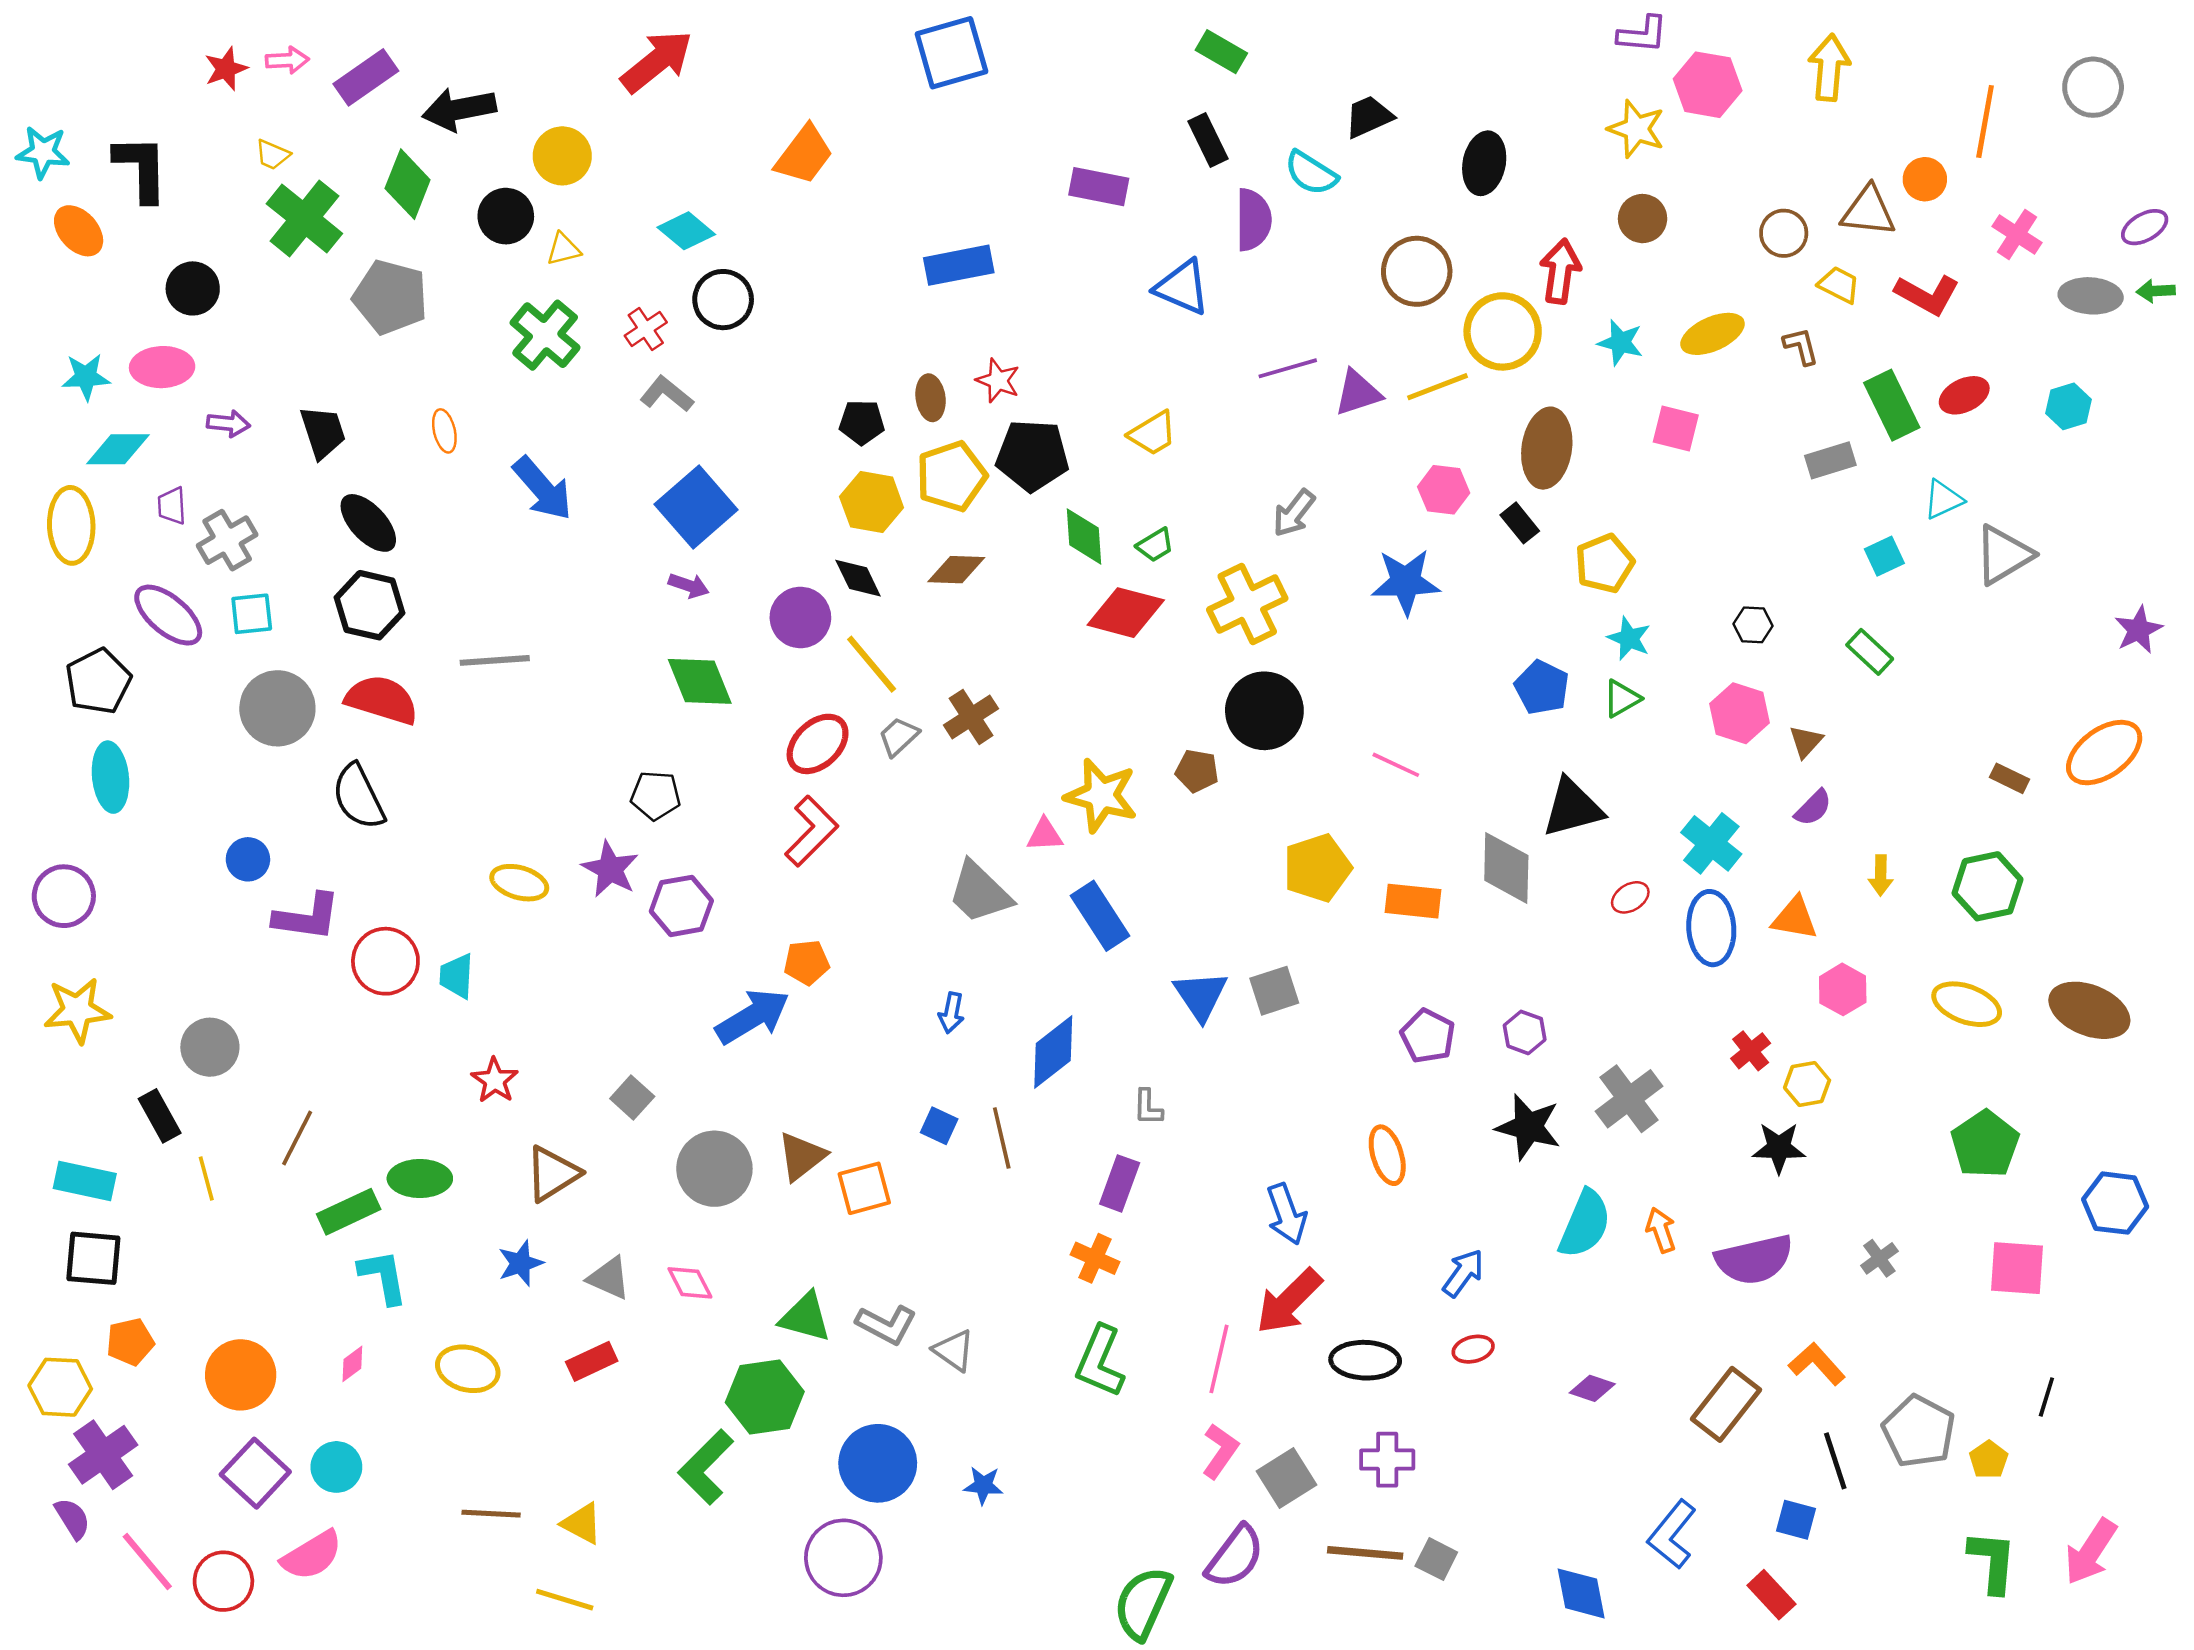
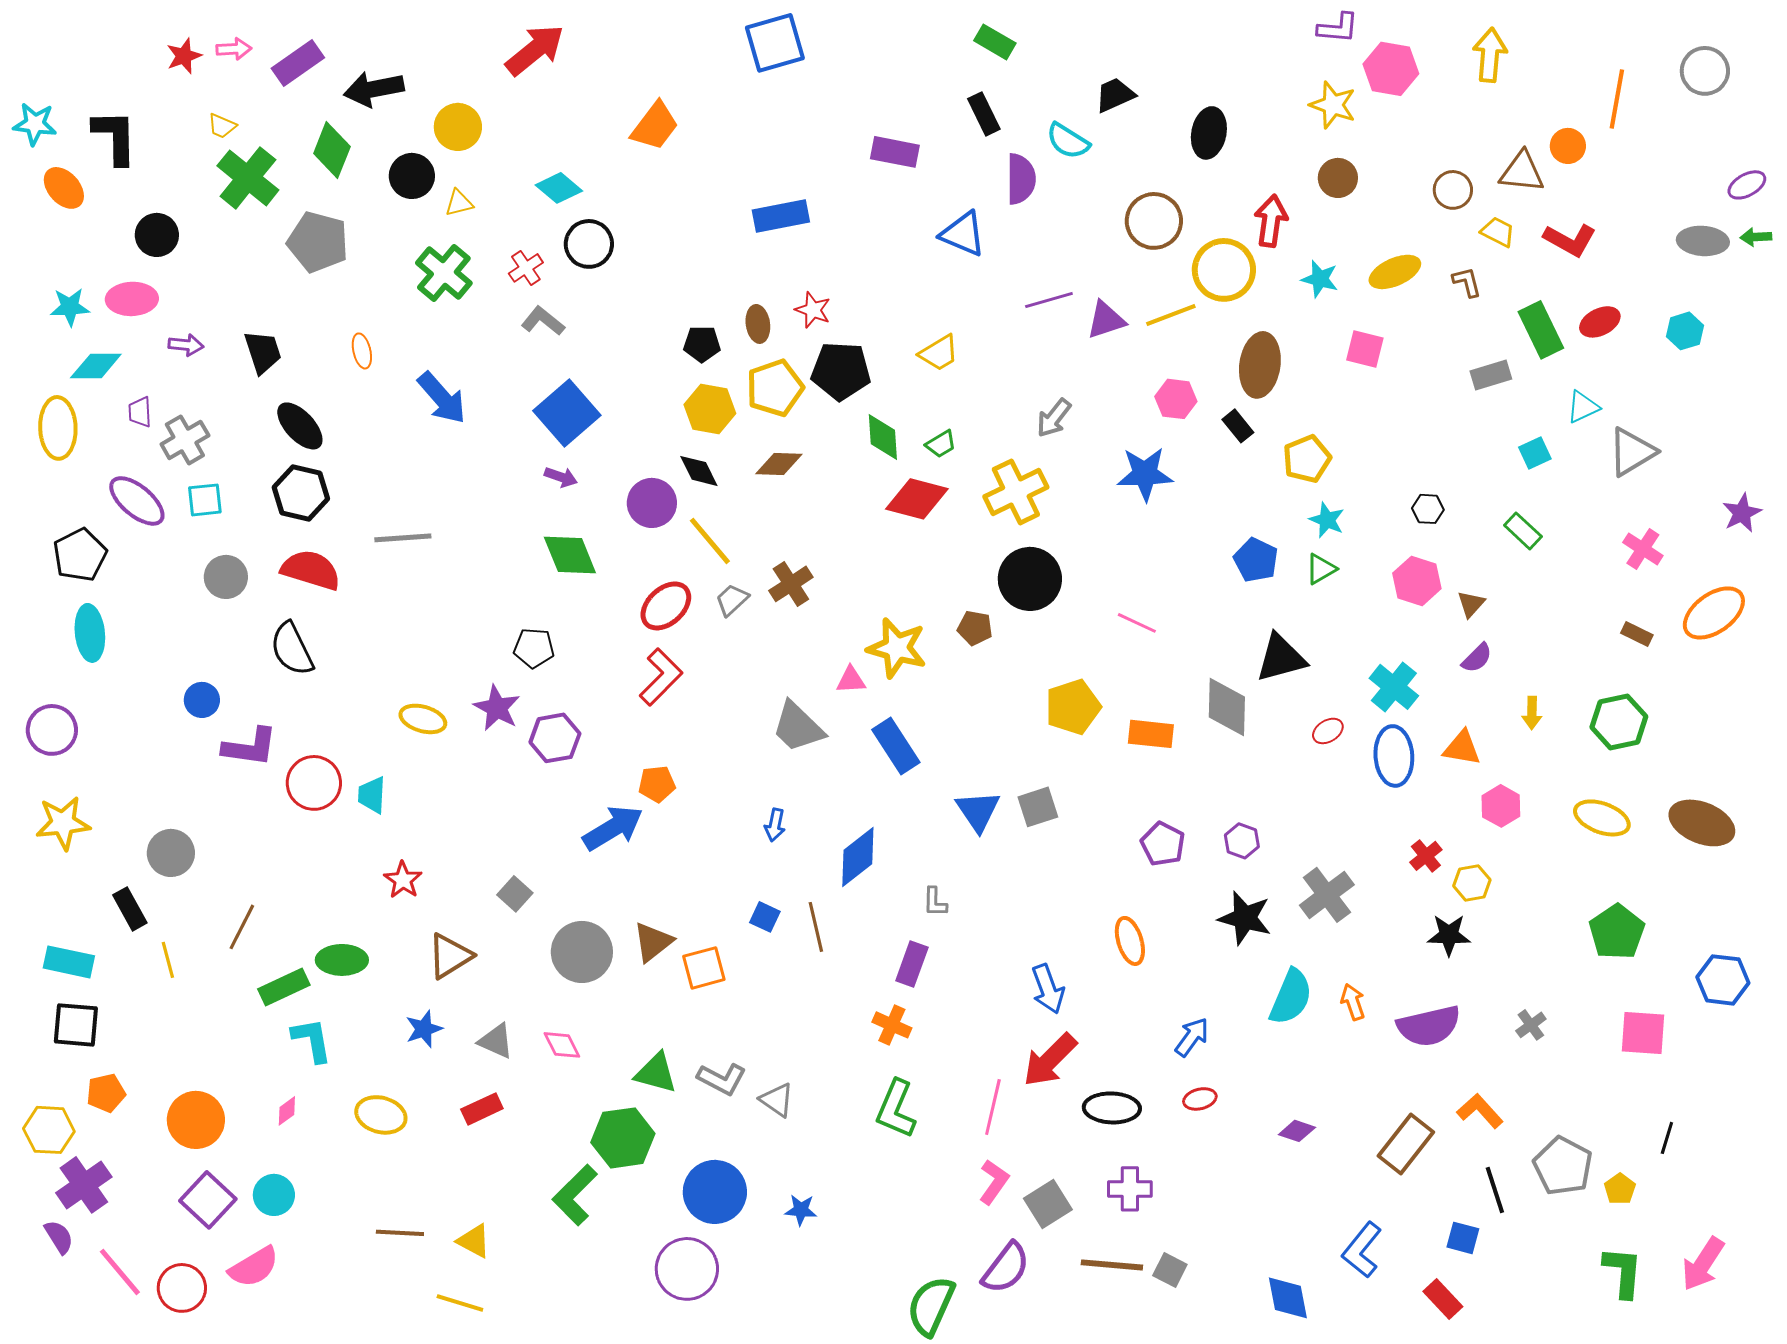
pink cross: (2017, 234) -> (1643, 549), moved
gray circle: (277, 708) -> (226, 577), size x0.7

